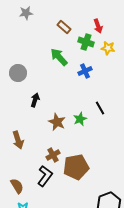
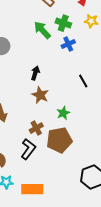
green cross: (86, 42) -> (63, 23), moved
black arrow: (35, 100) -> (35, 73), moved
green star: (80, 119) -> (63, 113), moved

